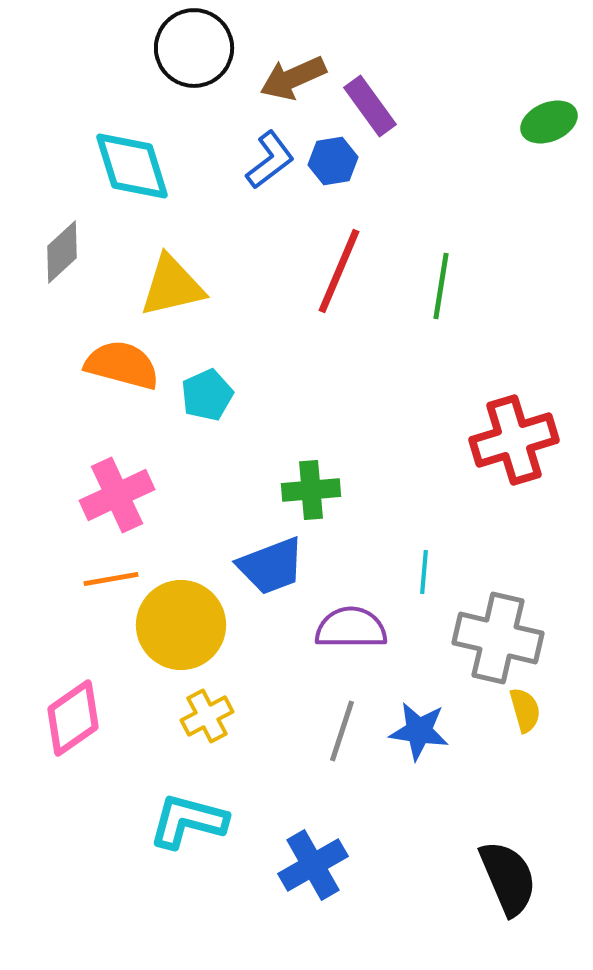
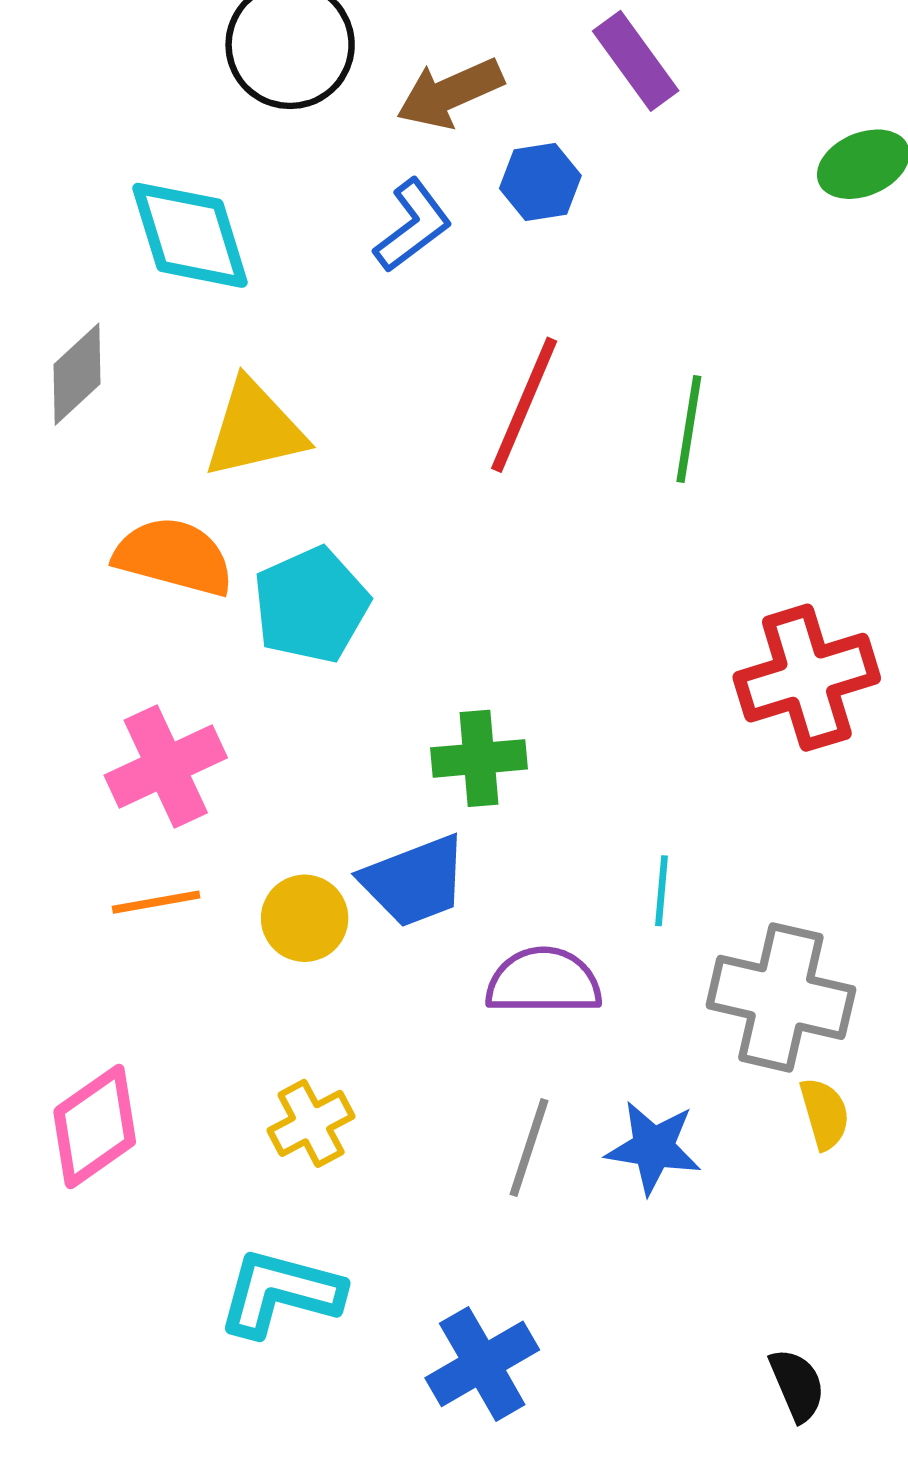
purple rectangle: (370, 106) -> (636, 61), moved
blue hexagon: (333, 161) -> (540, 182), moved
cyan pentagon: (207, 395) -> (311, 605), size x1.4
yellow circle: (181, 625) -> (305, 918), moved, size x0.6
black semicircle: (508, 878) -> (797, 1385), size x0.6

